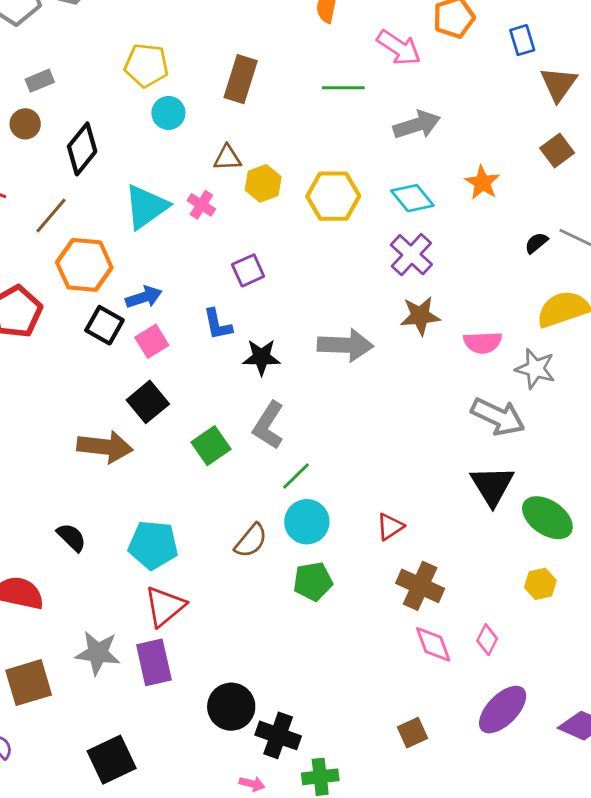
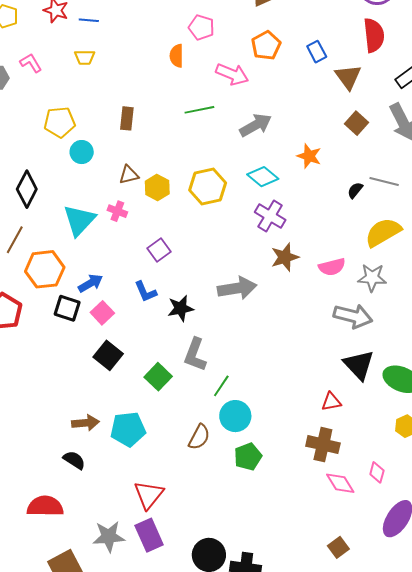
brown rectangle: (241, 79) -> (127, 118), size x0.7
brown arrow: (105, 447) -> (85, 423), moved, size x0.7
red triangle: (390, 527) -> (331, 402), moved, turned 35
cyan pentagon: (153, 545) -> (128, 429), moved

